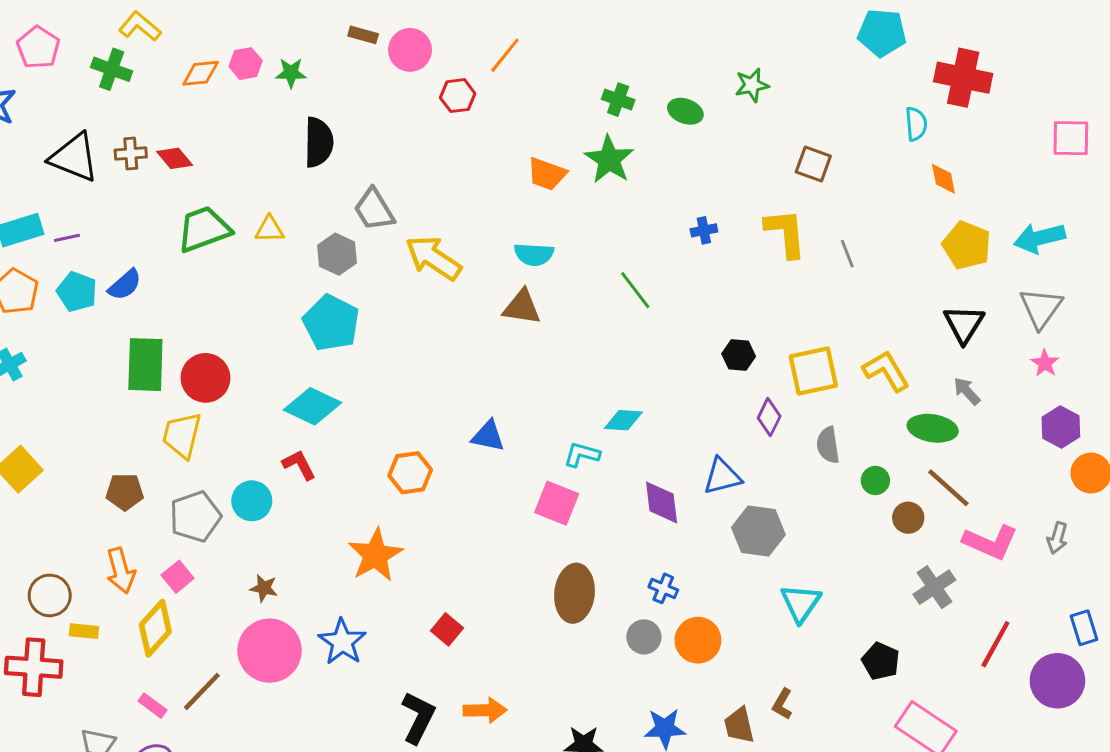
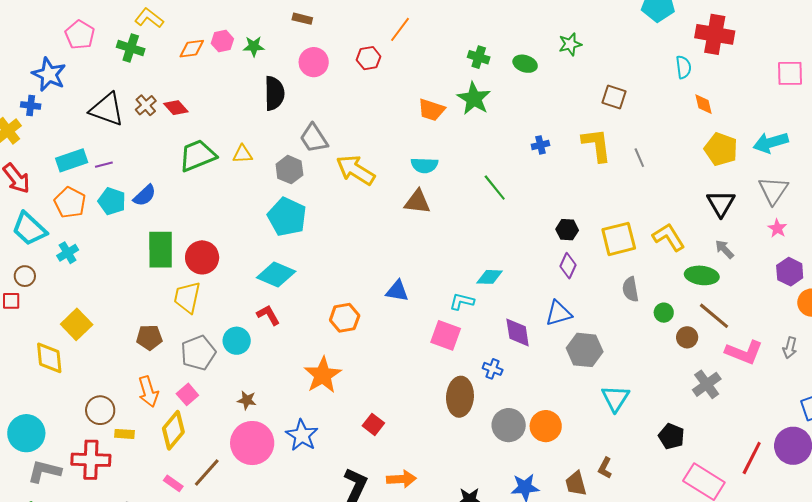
pink circle: (410, 50) -> (314, 62), moved
brown cross: (131, 153) -> (146, 105), turned -35
purple diamond: (769, 417) -> (568, 266), moved
blue cross: (663, 588) -> (493, 369), moved
gray circle: (644, 637) -> (509, 425), size x1.4
red line: (995, 644) -> (752, 458), moved

